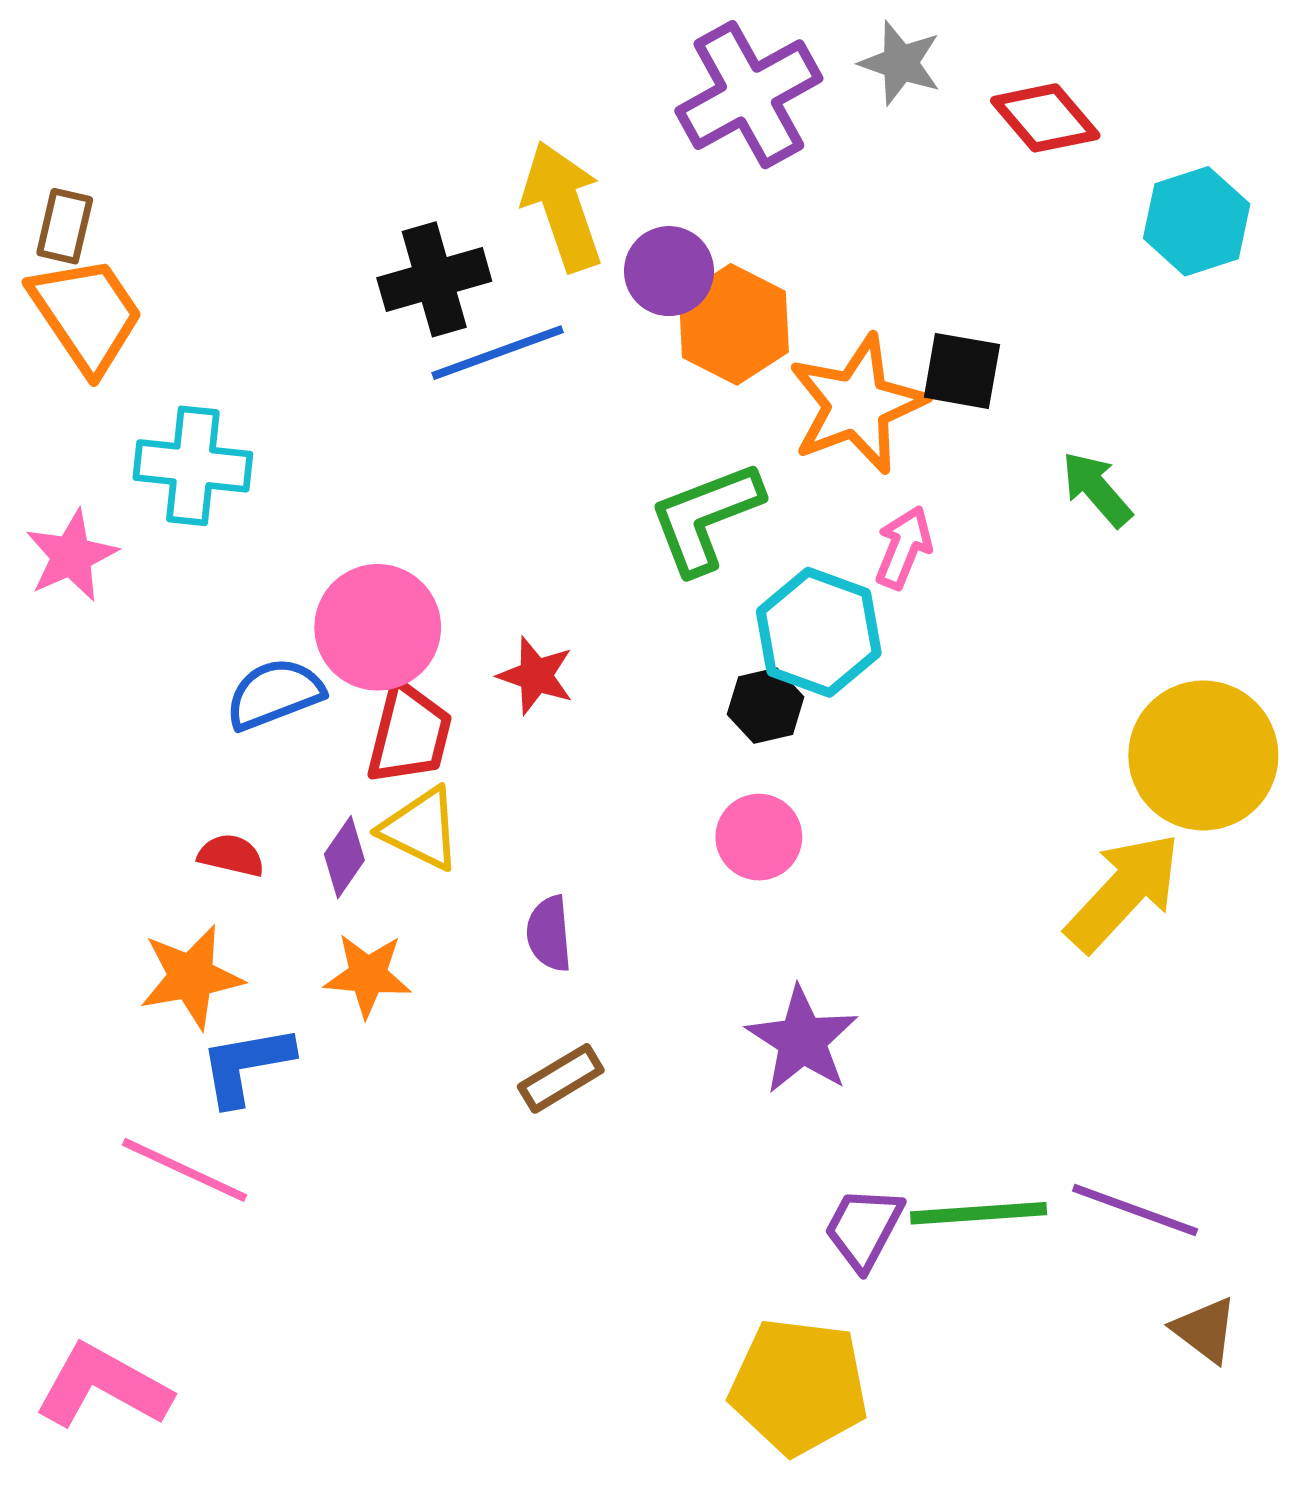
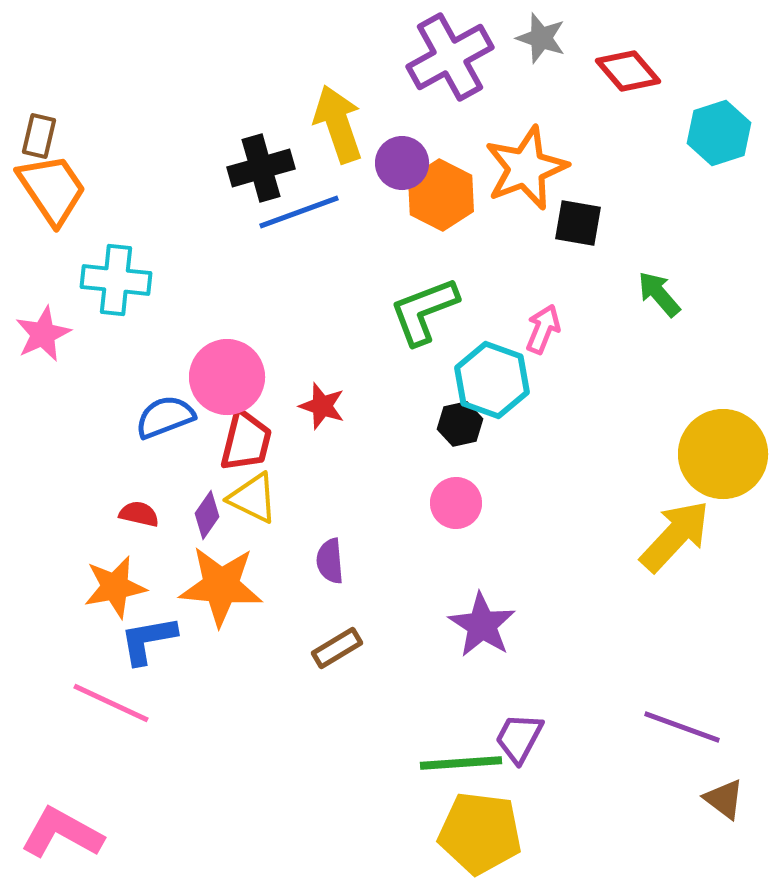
orange star: (857, 404) -> (526, 168), moved
orange star: (368, 975) -> (221, 586), size x1.6
green line: (979, 1213) -> (461, 763), moved

